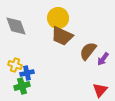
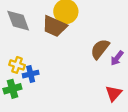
brown trapezoid: (62, 36) -> (55, 26), moved
green cross: (22, 86) -> (12, 89), moved

